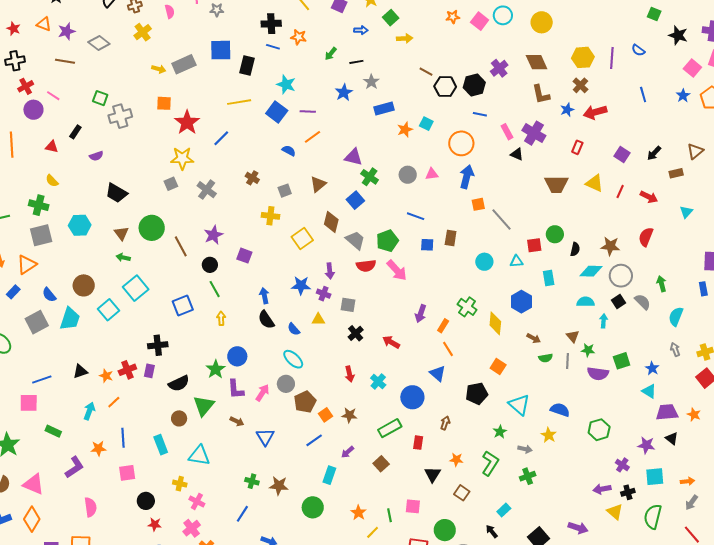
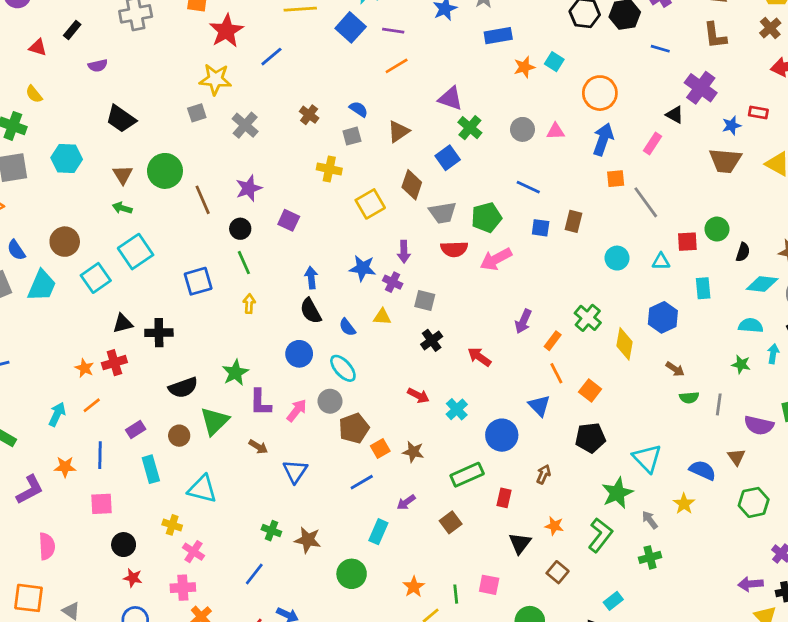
blue star: (567, 110) -> (732, 125), moved
blue line: (480, 114) -> (660, 49), moved
pink rectangle: (507, 132) -> (653, 144), moved, turned 56
red rectangle: (577, 147) -> (758, 113), turned 72
blue semicircle: (289, 151) -> (359, 109), moved
gray trapezoid: (355, 240) -> (443, 213), turned 125
pink arrow: (397, 270) -> (496, 259), turned 100
brown triangle: (573, 336) -> (736, 457), moved
green star: (588, 350) -> (741, 364), moved
blue circle: (237, 356) -> (299, 354), moved
orange square: (498, 367) -> (590, 390), moved
black triangle: (80, 371) -> (123, 323), moved
purple rectangle: (149, 371) -> (136, 429), moved, turned 40
red arrow: (350, 374) -> (418, 396), turned -56
green star: (500, 432) -> (617, 493), size x1.6
gray arrow: (525, 449) -> (650, 520), turned -144
pink cross: (192, 528) -> (183, 588), turned 30

